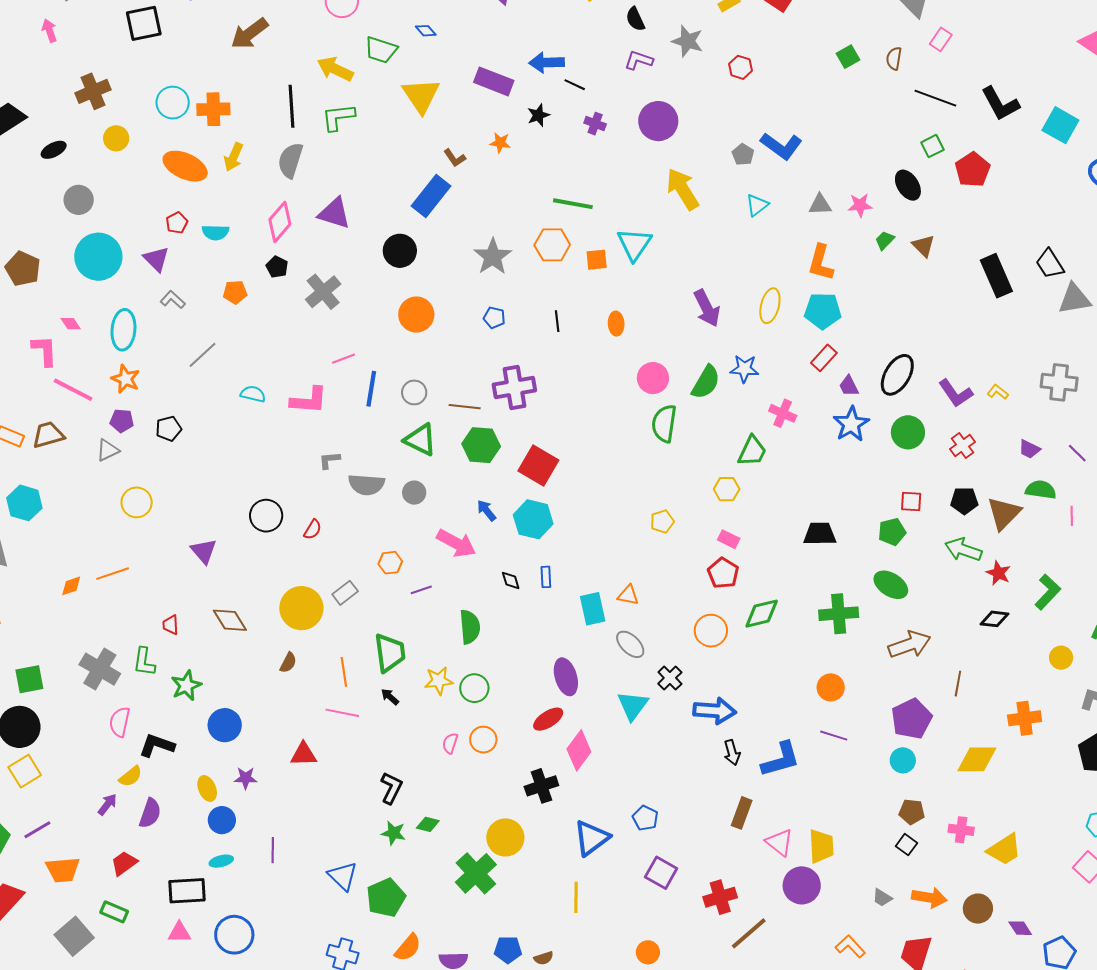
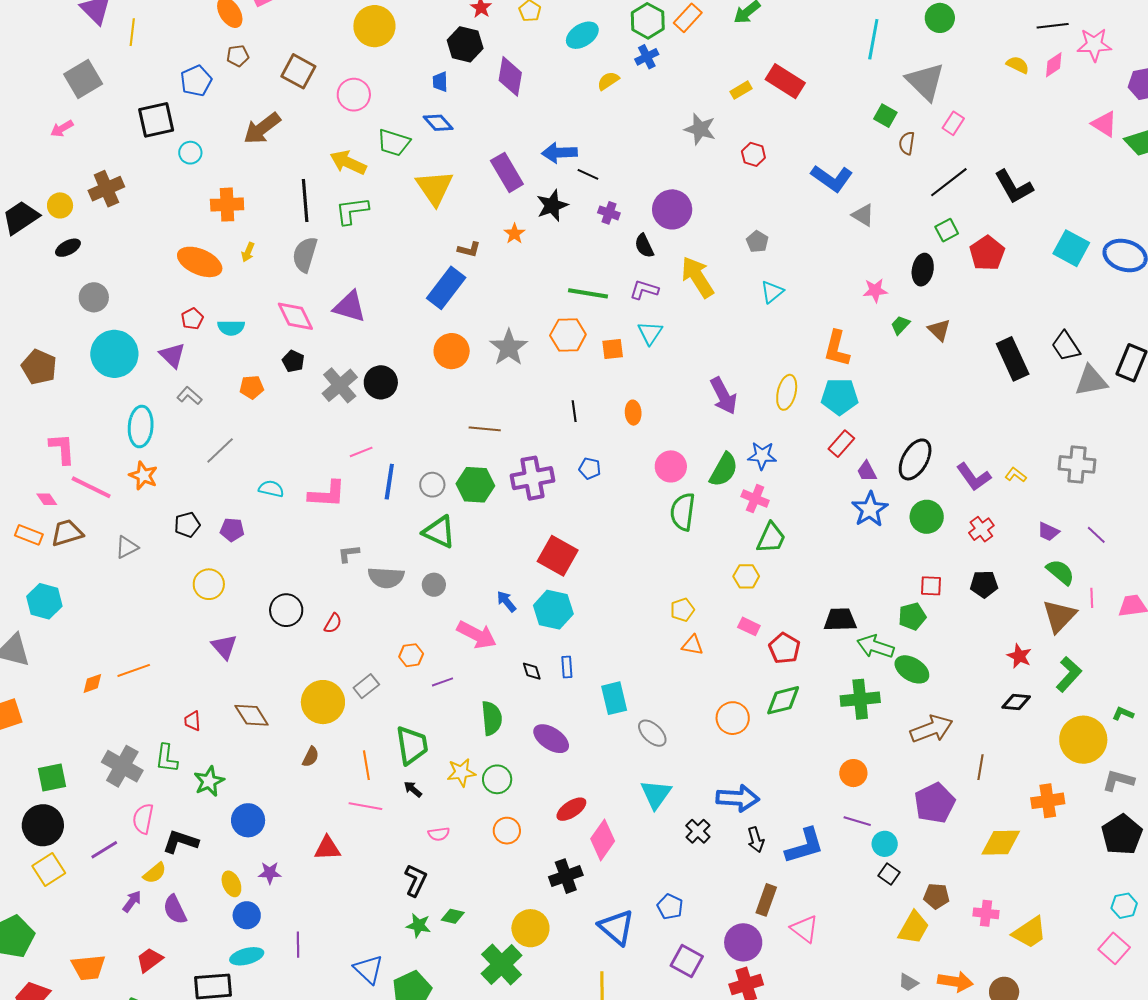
black semicircle: (635, 19) -> (644, 246), moved
pink arrow: (49, 31) -> (62, 129), turned -100
blue diamond: (426, 31) -> (438, 123), size x1.4
green square: (848, 57) -> (885, 116), moved, turned -30
purple L-shape: (639, 60) -> (644, 290), moved
purple rectangle: (494, 81) -> (507, 172), turned 39
black line: (935, 98) -> (949, 182), turned -57
cyan circle: (173, 103) -> (190, 153), moved, size x0.7
black star: (538, 115) -> (552, 206), size x1.4
cyan square: (1060, 125) -> (1071, 248), moved
yellow circle: (116, 138) -> (60, 205), moved
orange star: (500, 143) -> (514, 234), turned 30
blue L-shape: (781, 146) -> (832, 178), moved
yellow arrow: (233, 157) -> (248, 252), size x0.7
brown L-shape: (455, 158) -> (469, 249), turned -40
black ellipse: (908, 185) -> (923, 270), turned 44
gray triangle: (820, 205) -> (863, 215), moved, turned 35
pink diamond: (280, 222) -> (295, 316), turned -66
cyan triangle: (634, 244) -> (650, 333), size x0.7
black circle: (400, 251) -> (381, 382), moved
orange circle: (416, 314) -> (452, 351), moved
blue pentagon: (494, 318) -> (590, 469), moved
pink diamond: (71, 324) -> (47, 499), moved
brown line: (465, 407) -> (485, 429), moved
pink cross: (783, 413) -> (755, 499), moved
purple pentagon: (122, 421) -> (232, 530), moved
green hexagon: (481, 445) -> (475, 485), moved
green semicircle: (1041, 490) -> (1060, 572), turned 32
yellow circle: (137, 502) -> (209, 584), moved
brown triangle: (1004, 513) -> (1059, 616), moved
green arrow: (963, 550) -> (875, 647), moved
red pentagon: (723, 573) -> (784, 648), moved
orange triangle: (628, 595) -> (692, 645), moved
yellow circle: (1061, 658) -> (1083, 740), size x2.0
purple ellipse: (566, 677) -> (551, 739), moved, turned -39
black cross: (670, 678) -> (698, 831), moved
pink semicircle: (450, 743) -> (439, 834), moved, turned -115
cyan circle: (903, 760) -> (885, 844), moved
purple semicircle: (150, 813) -> (175, 909), turned 136
purple line: (37, 830) -> (104, 850), moved
blue triangle: (591, 838) -> (617, 927), turned -42
black square: (906, 845) -> (889, 874), moved
yellow trapezoid: (821, 846) -> (914, 928), moved, turned 33
cyan ellipse: (221, 861) -> (247, 956), size x1.4
purple circle: (802, 885) -> (743, 942), moved

